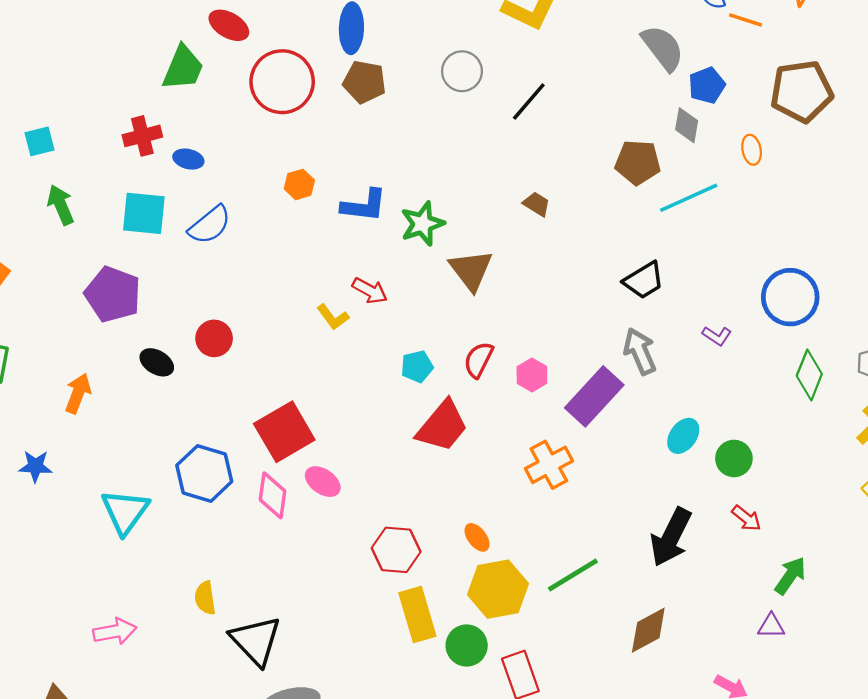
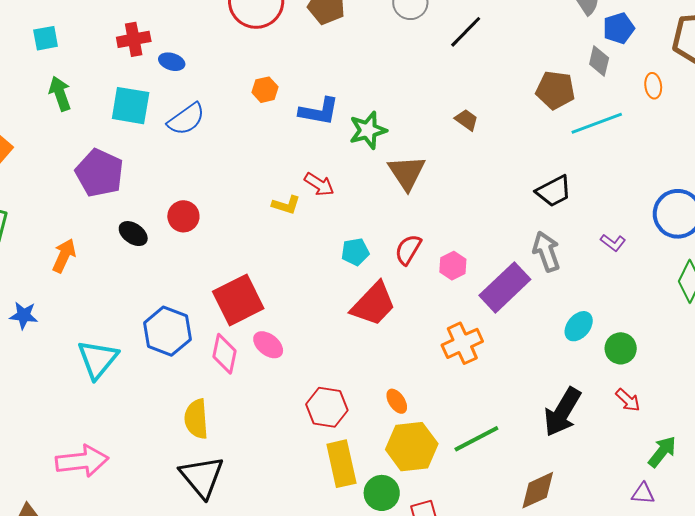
yellow L-shape: (333, 317) -> (286, 205), turned -40
yellow semicircle: (205, 598) -> (196, 419), moved, size x1.4
pink arrow: (115, 631) -> (82, 461), size x1.4

